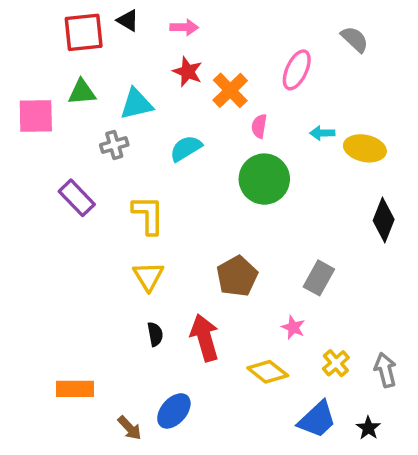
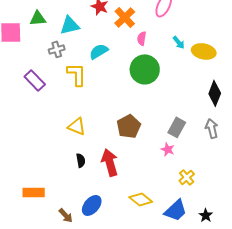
cyan arrow: (322, 133) -> (179, 42), turned -128
yellow L-shape: (148, 215) -> (77, 74), moved
yellow triangle: (148, 276) -> (77, 126), turned -36
pink star: (293, 327) -> (168, 149), moved
gray arrow: (385, 370) -> (212, 128), moved
yellow diamond: (268, 372) -> (141, 199), moved

